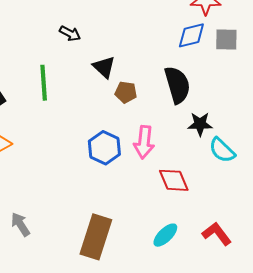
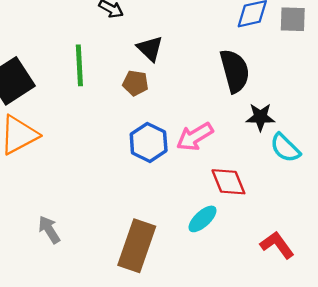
brown pentagon: (126, 92) -> (135, 83), moved
pink arrow: (144, 142) -> (195, 137), turned 52
cyan ellipse: (165, 235) -> (203, 219), moved

